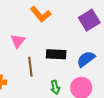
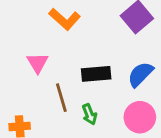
green arrow: (55, 87) -> (89, 114), moved

